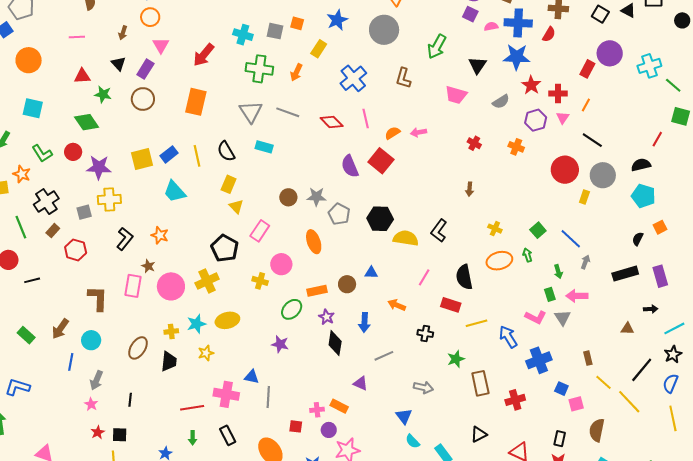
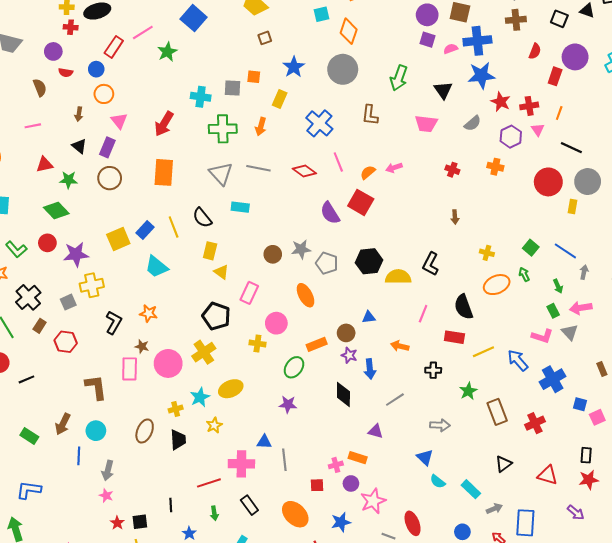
red semicircle: (549, 34) -> (535, 51), moved
purple star: (327, 317) -> (349, 355), moved
black line: (130, 400) -> (171, 505), moved

